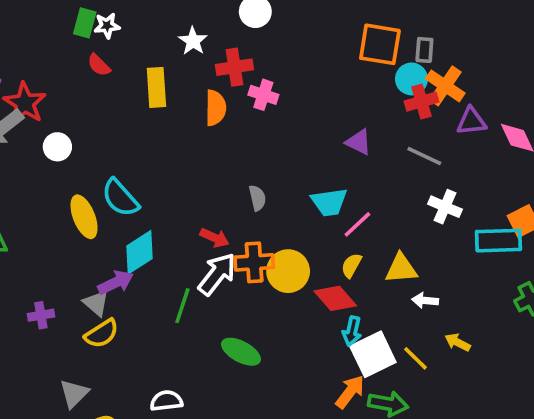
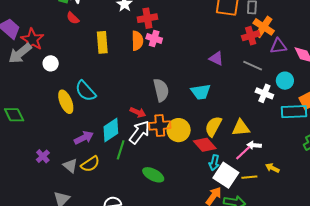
cyan circle: (411, 79) -> (285, 81), moved
yellow rectangle: (156, 87) -> (102, 42), moved
pink cross: (263, 95) -> (154, 38), moved
gray semicircle: (257, 198) -> (161, 90), size x1.6
pink line: (357, 224) -> (243, 153), moved
cyan diamond: (139, 252) -> (111, 130), moved
yellow semicircle: (351, 265) -> (213, 126), size x1.5
gray triangle: (96, 303) -> (70, 166), moved
purple cross: (41, 315) -> (43, 156), turned -32
yellow semicircle: (102, 334) -> (90, 164), moved
white square: (373, 354) -> (226, 175), turned -30
yellow line: (416, 358) -> (249, 177), turned -49

